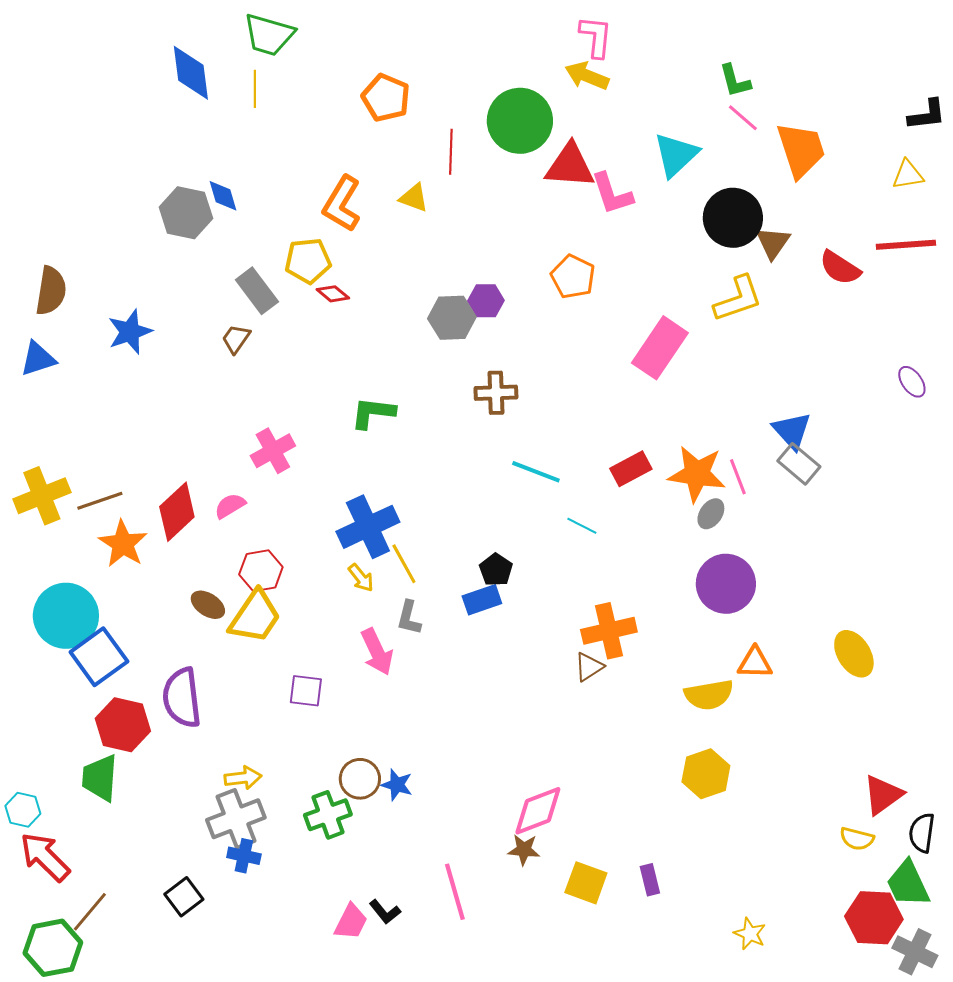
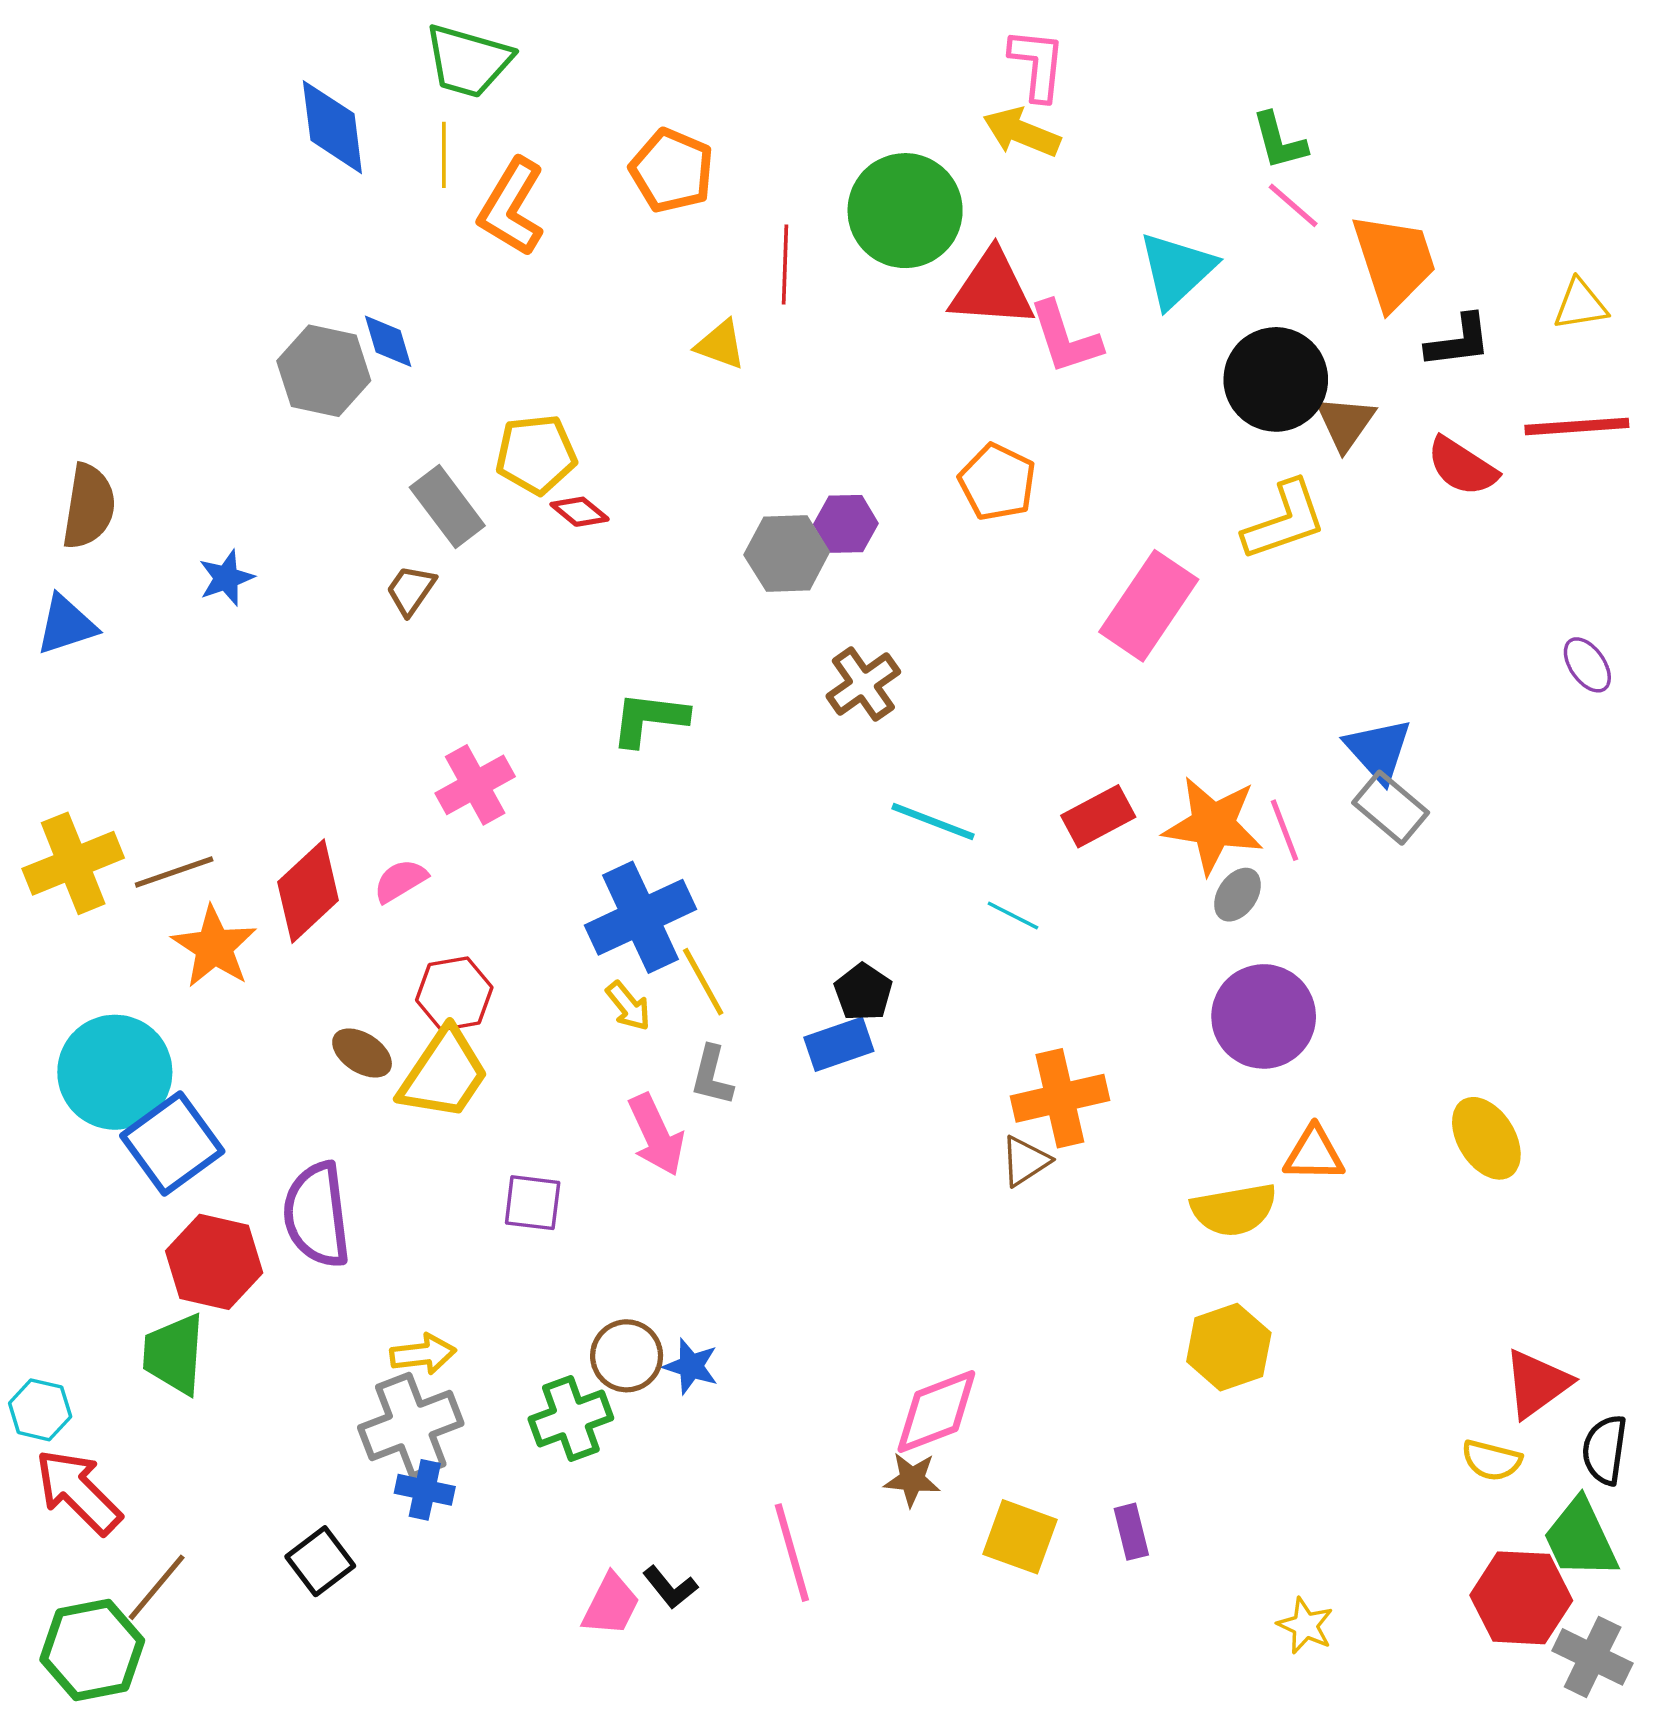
black L-shape: (927, 115) -> (1459, 341), moved
orange L-shape: (342, 204) -> (512, 207), moved
blue star: (130, 332) -> (226, 578), size x0.7
brown cross: (496, 393) -> (863, 684), turned -33

